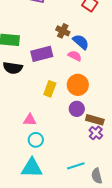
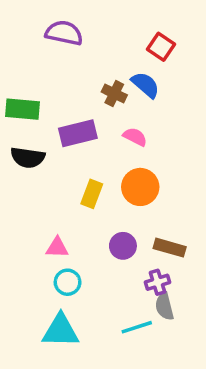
blue semicircle: (81, 42) -> (145, 85), moved
purple circle: (77, 109) -> (123, 246), moved
purple cross: (96, 133) -> (158, 282), moved, turned 32
gray semicircle: (97, 176) -> (164, 306), moved

